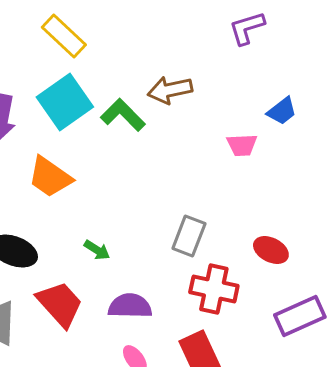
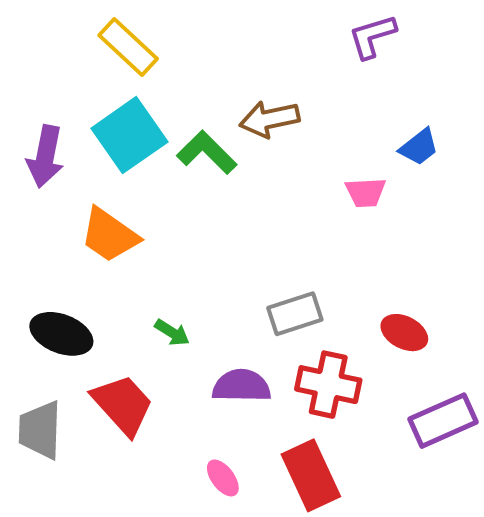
gray rectangle: (189, 236) -> (295, 314), turned 51
purple semicircle: (130, 306) -> (242, 386), moved

